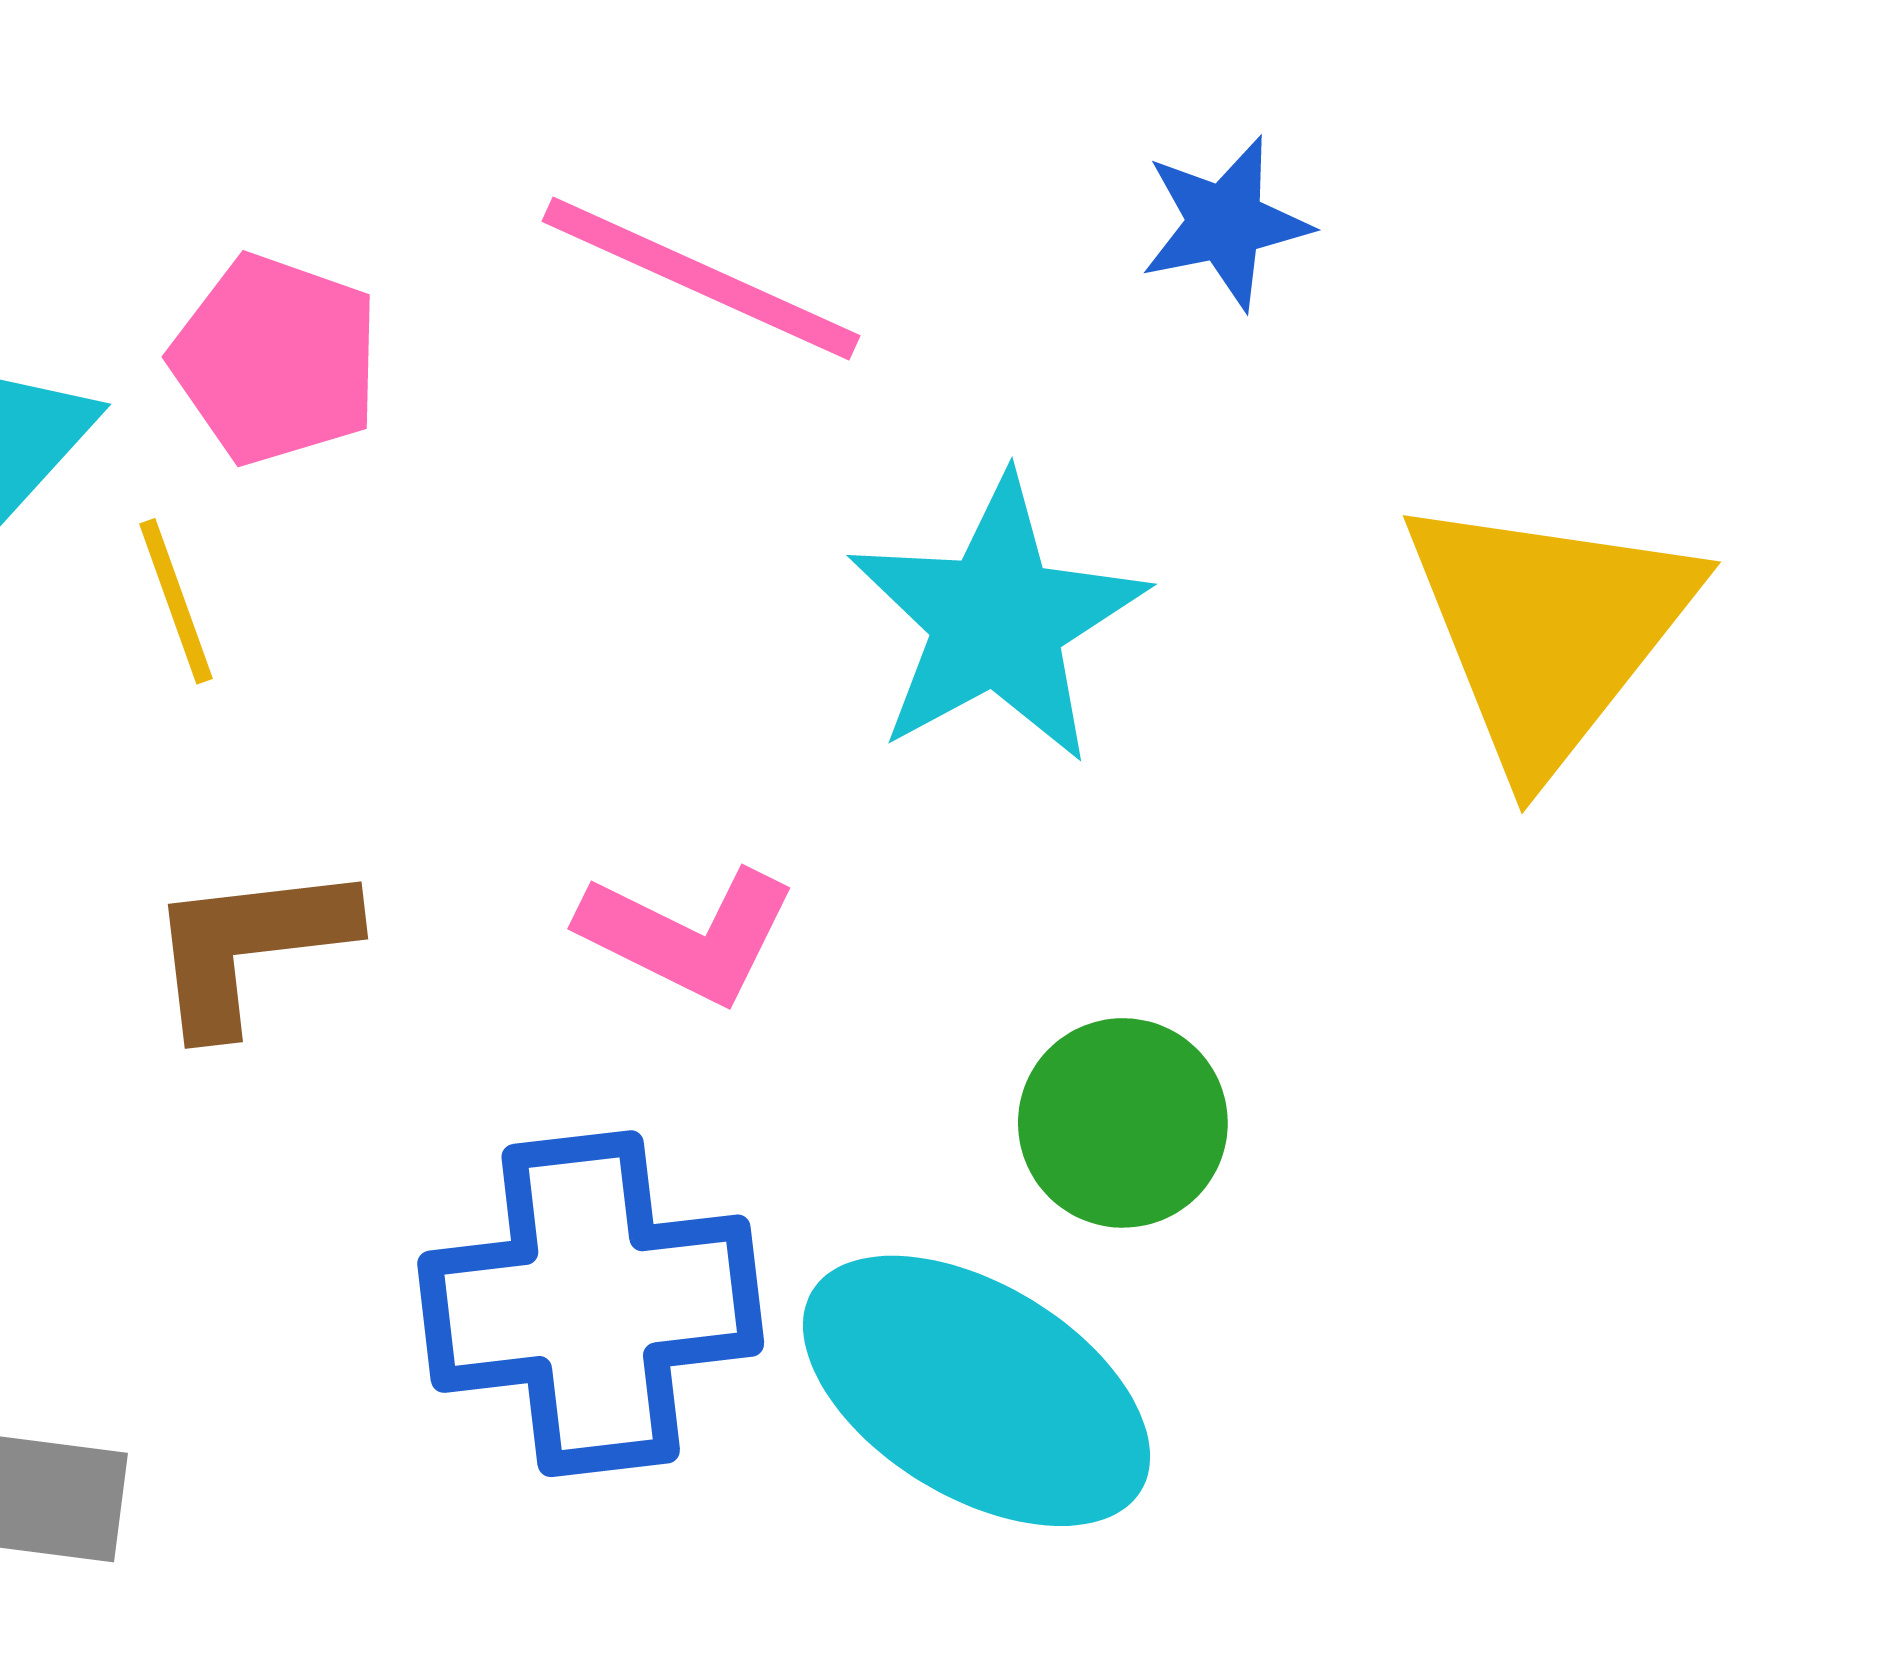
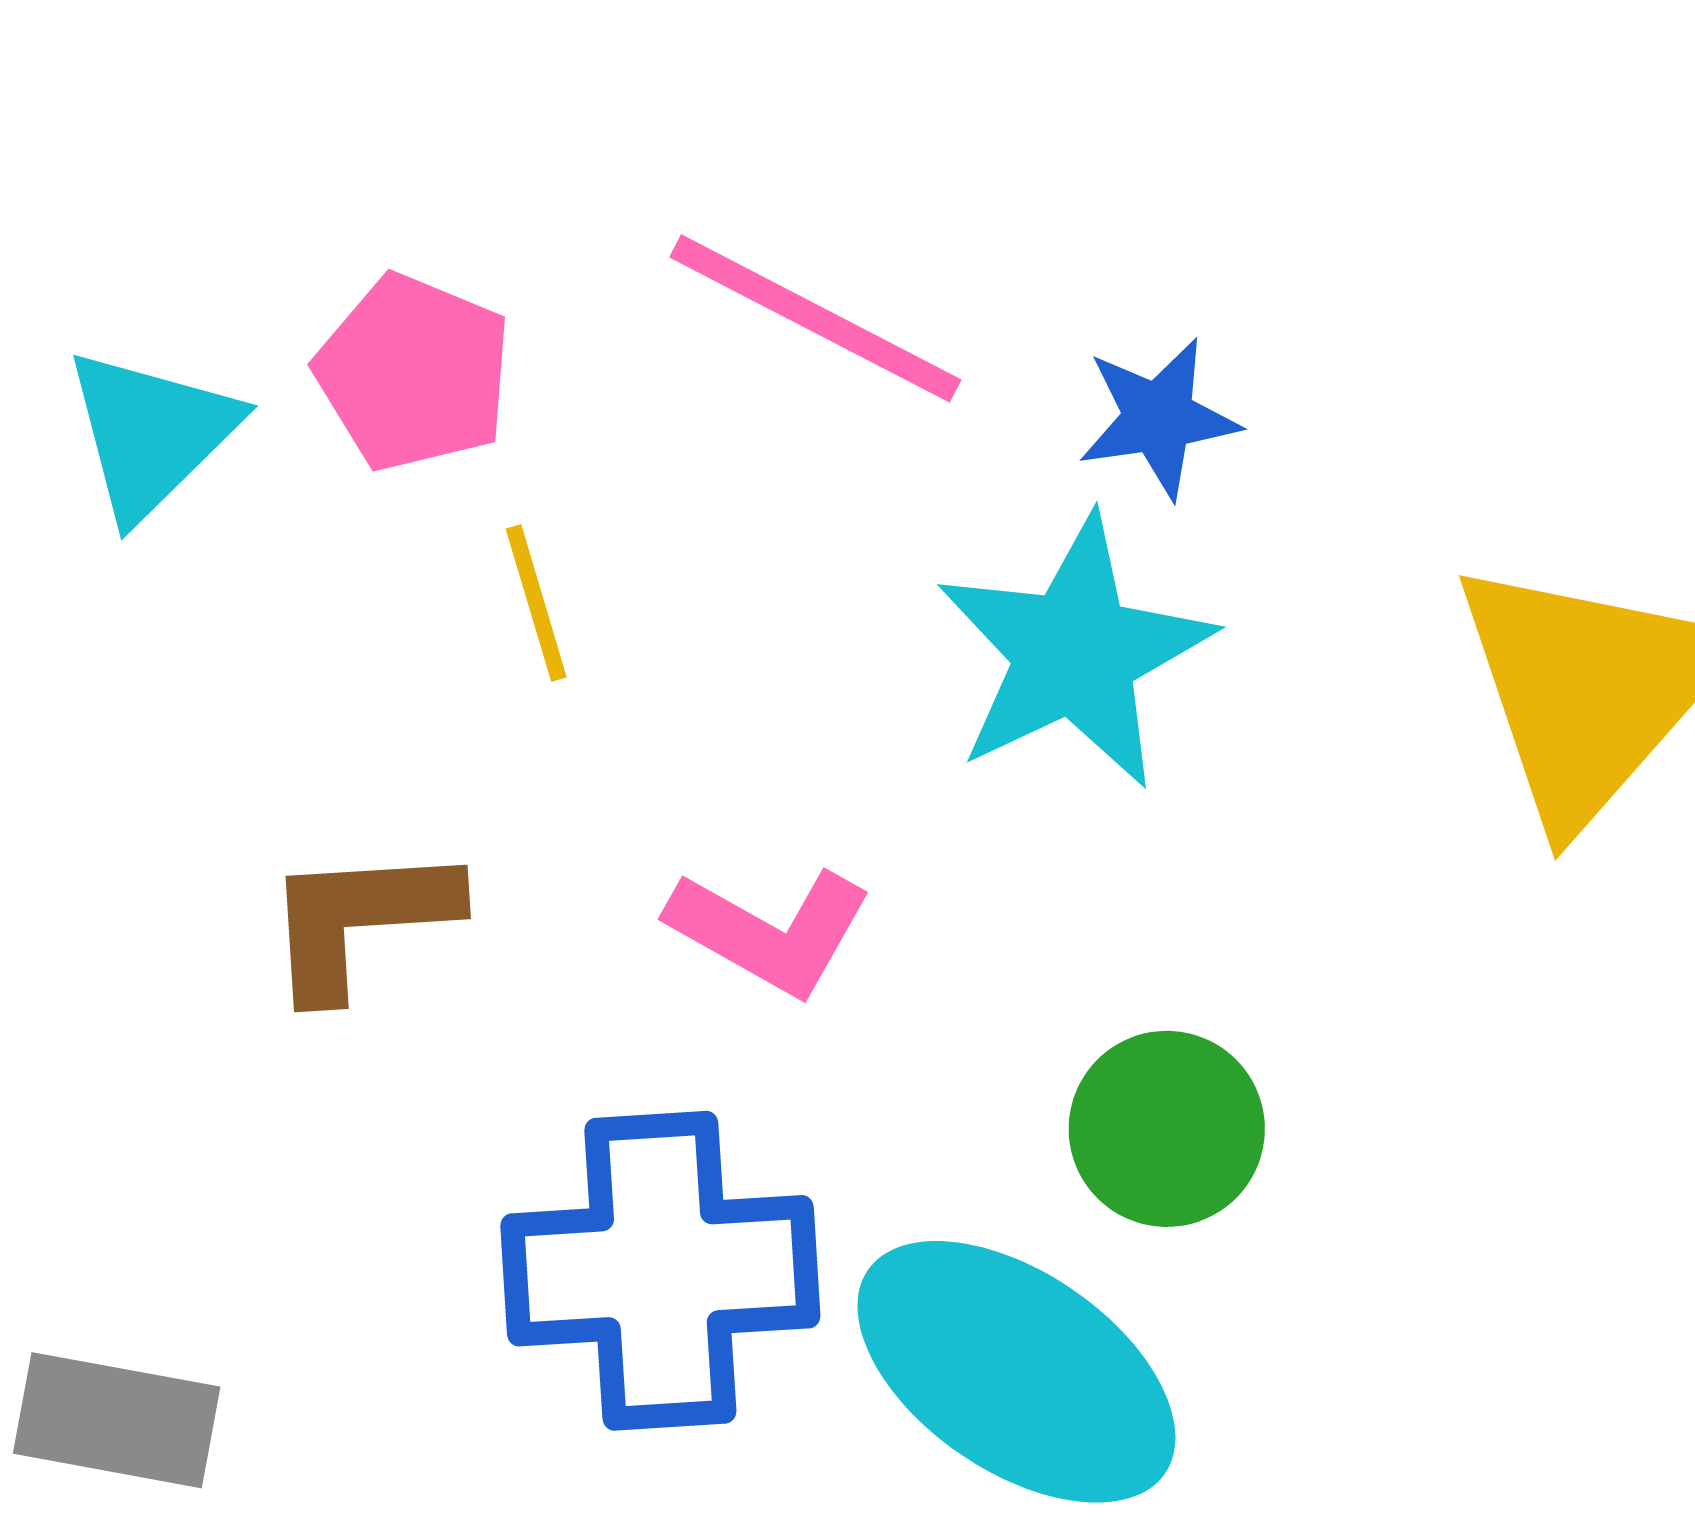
blue star: (1225, 223) -> (1159, 418), moved
yellow line: (176, 601) -> (536, 603), moved

